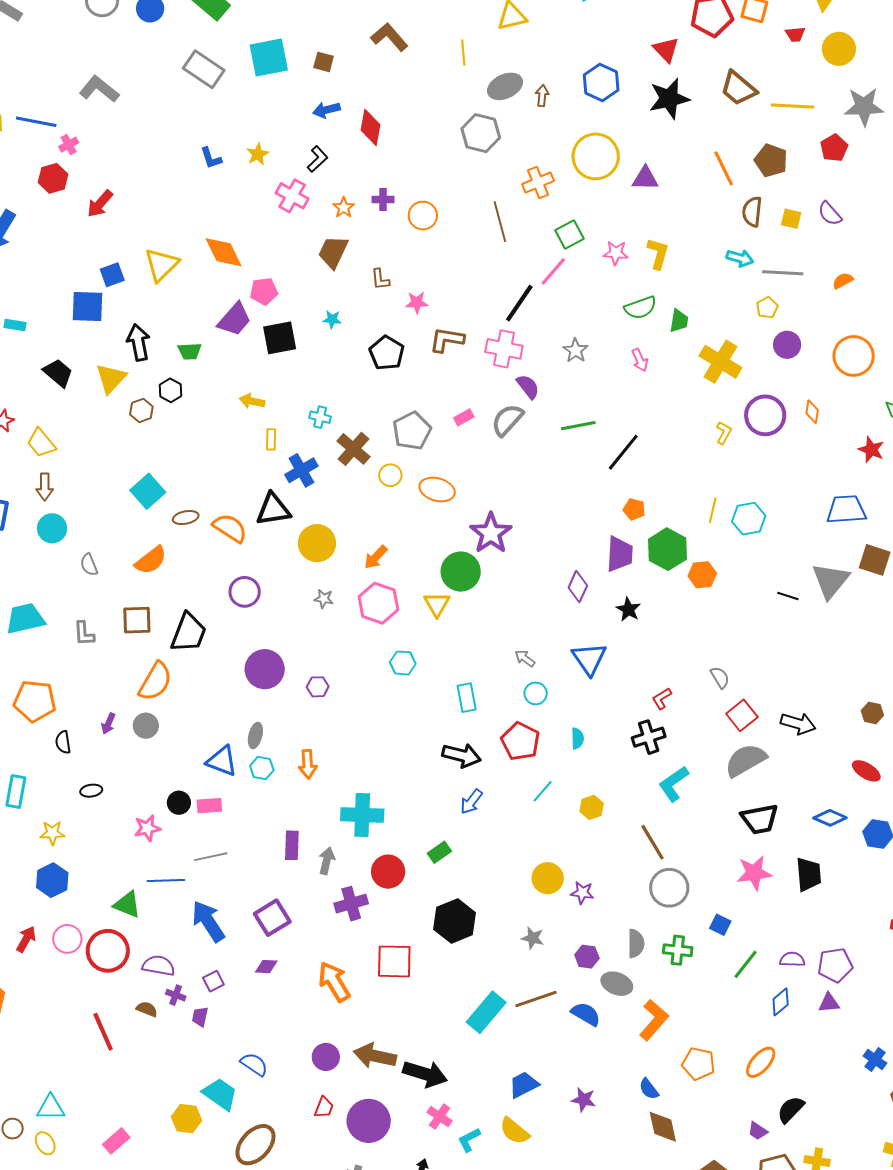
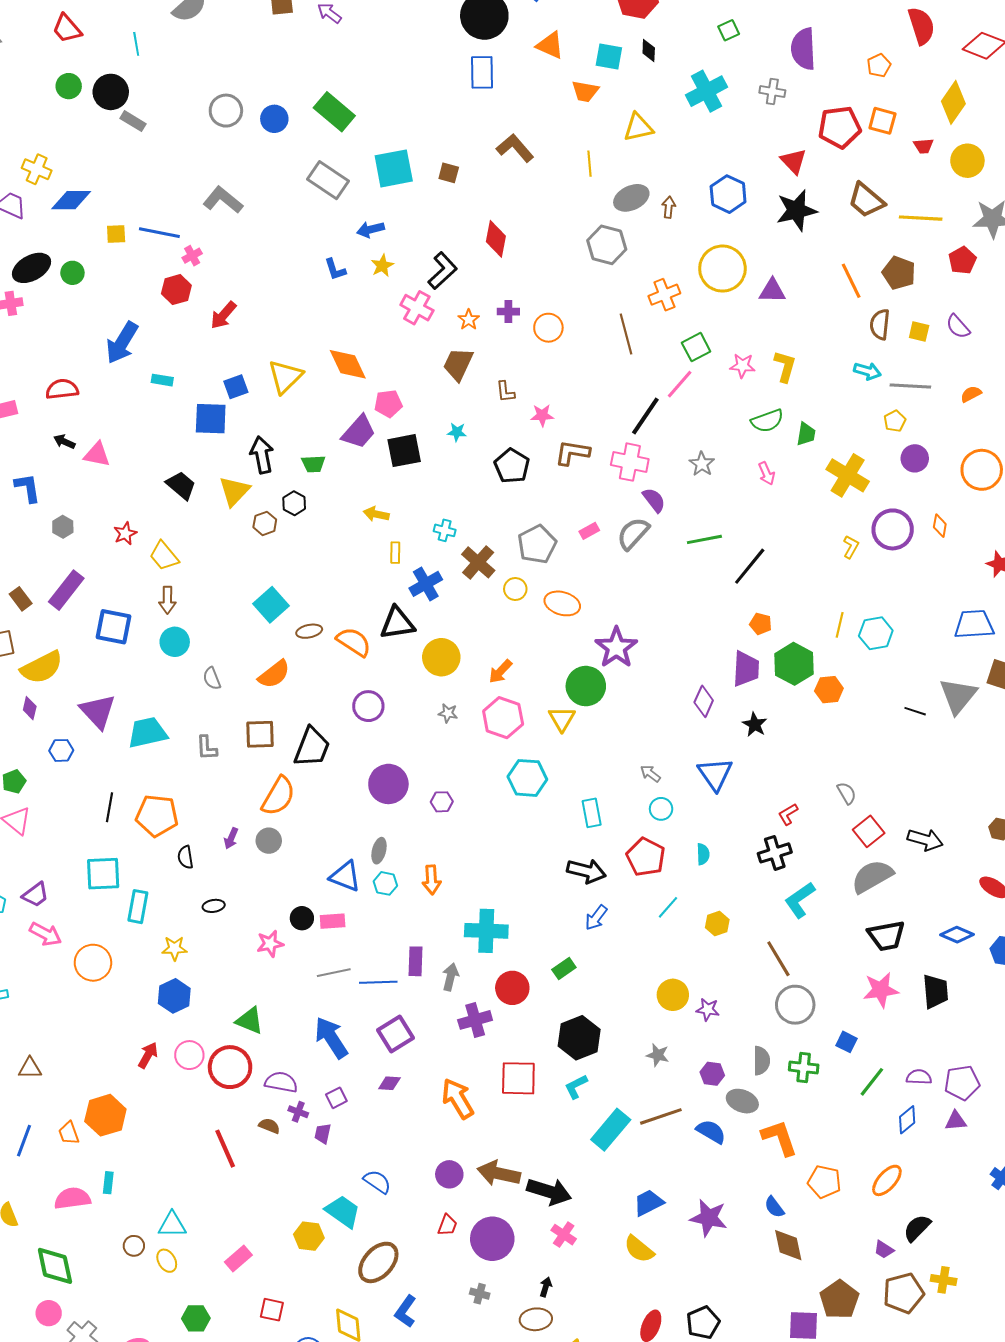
blue arrow: (326, 110) -> (371, 229), moved
black L-shape: (317, 159) -> (442, 271), size x1.4
cyan rectangle: (15, 325) -> (162, 380), moved
cyan hexagon: (403, 663) -> (527, 778), size x1.5
blue line: (166, 880) -> (378, 982), moved
orange L-shape: (654, 1020) -> (779, 1138), turned -60
purple star: (584, 1100) -> (709, 1218), size x1.5
cyan L-shape: (469, 1140) -> (576, 1087), moved

